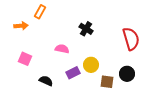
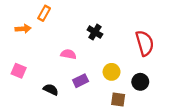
pink square: (25, 59) -> (19, 71), moved
yellow circle: (91, 65) -> (112, 72), moved
brown square: (107, 82) -> (118, 99), moved

